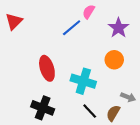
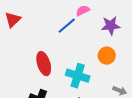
pink semicircle: (89, 12) -> (83, 11), turned 32
purple star: (118, 28) -> (111, 26), turned 30

